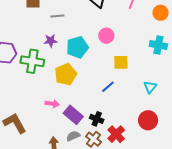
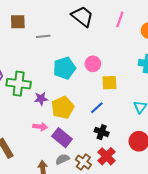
pink circle: (106, 36) -> (93, 64), moved
purple star: (51, 41) -> (41, 99), moved
yellow pentagon: (66, 74) -> (63, 108), moved
black cross: (97, 119) -> (102, 132), moved

